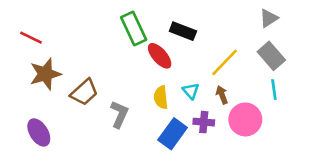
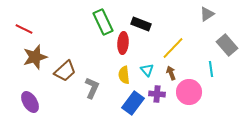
red ellipse: (160, 56) -> (123, 43), turned 45
gray rectangle: (271, 56) -> (227, 45), moved

